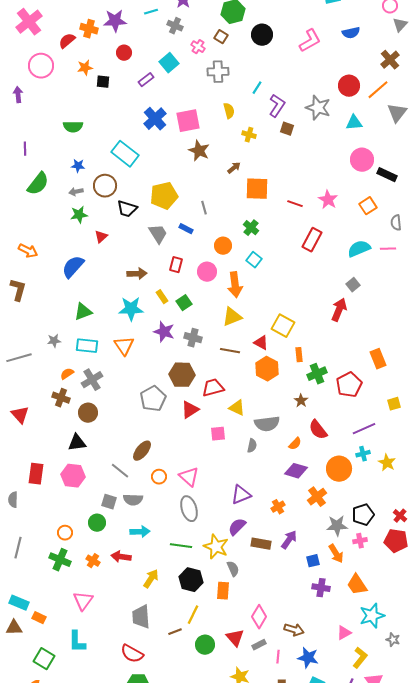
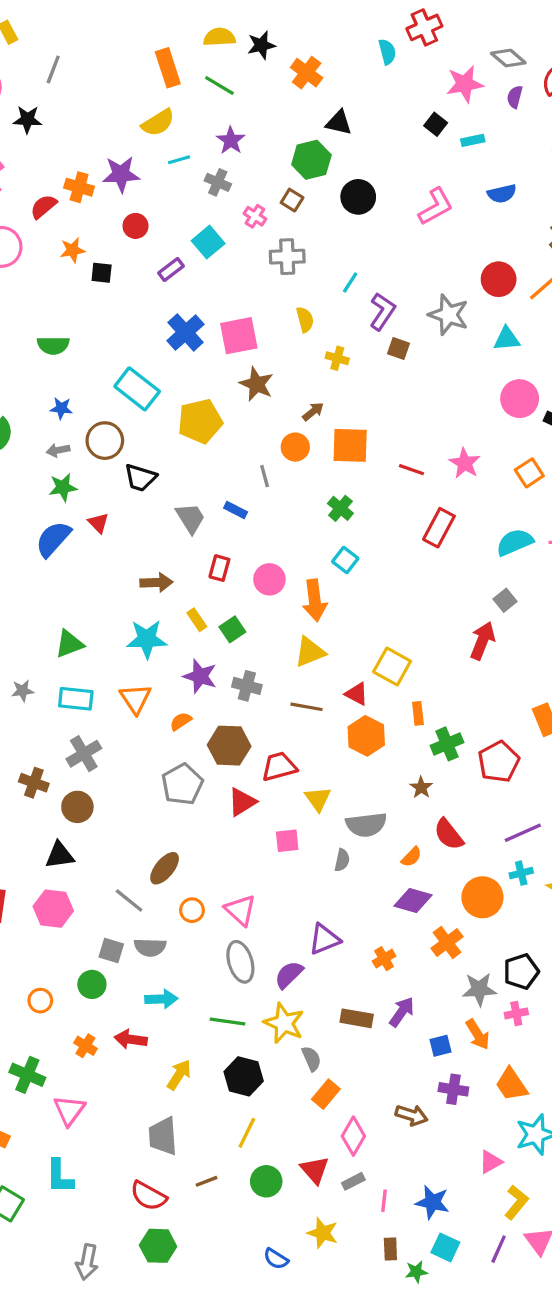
yellow pentagon: (164, 196) -> (200, 421), moved
red triangle: (101, 237) -> (98, 523), turned -32
orange circle: (223, 246) -> (295, 447), moved
blue semicircle: (73, 267) -> (53, 539), moved
orange semicircle: (67, 374) -> (181, 721), moved
yellow triangle: (237, 408) -> (318, 799), turned 30
purple semicircle: (237, 527) -> (289, 975), moved
green cross: (60, 560) -> (27, 1075), moved
orange rectangle: (223, 591) -> (326, 1094), moved, turned 36
brown arrow: (294, 630) -> (411, 1115), moved
brown line: (175, 632) -> (207, 1181), moved

